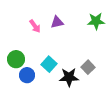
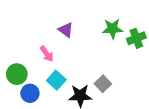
purple triangle: (57, 22) -> (66, 30), turned 48
pink arrow: (35, 26) -> (47, 54), moved

